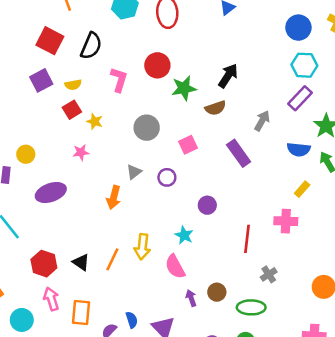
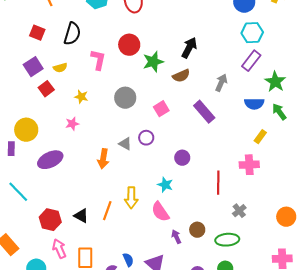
red square: (50, 41) -> (37, 33), size x0.7
red square: (72, 110) -> (46, 89), moved
yellow circle: (26, 154) -> (26, 130), size x1.5
gray triangle: (134, 172) -> (125, 144), moved, turned -48

